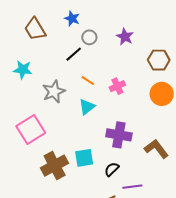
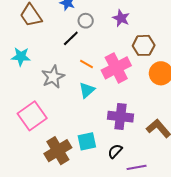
brown hexagon: (159, 60) -> (144, 45), moved
pink cross: (117, 86) -> (116, 68), size x1.8

